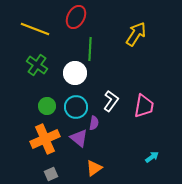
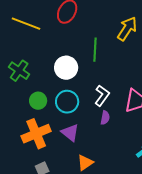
green line: (90, 49) -> (95, 50), moved
green cross: (37, 65) -> (19, 71), moved
purple semicircle: (94, 123) -> (105, 118), moved

